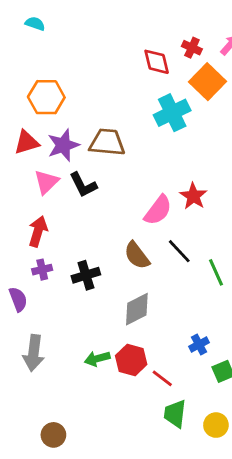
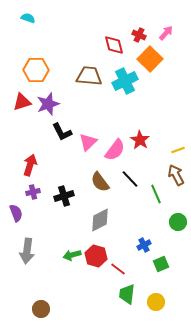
brown trapezoid: (107, 142) -> (89, 76), moved
pink triangle: (46, 182) -> (88, 142), moved

